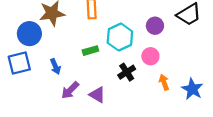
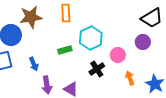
purple circle: (155, 26) -> (143, 42), moved
purple arrow: (70, 90) -> (47, 85), turned -54

